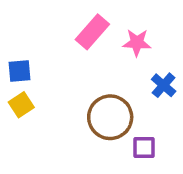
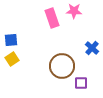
pink rectangle: (92, 32) -> (52, 18), turned -60
pink star: (137, 43) -> (74, 11), moved

